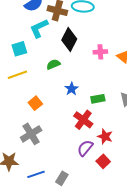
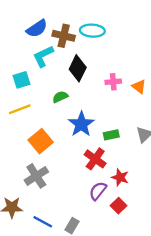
blue star: (72, 89) -> (81, 124), size x1.6
orange square: (35, 103) -> (41, 141), size x1.5
blue line: (36, 174) -> (43, 222), turned 48

